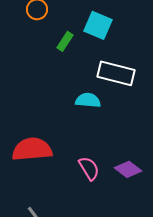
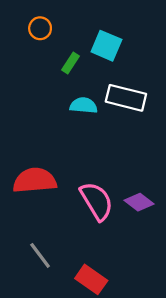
cyan semicircle: (88, 100) -> (84, 105), moved
pink semicircle: (89, 168) -> (97, 201), size x1.5

